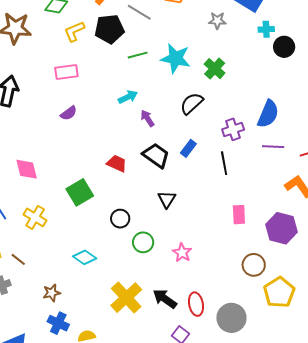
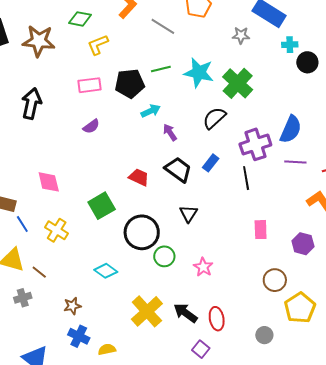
black pentagon: (109, 29) -> (130, 84), moved
green cross: (215, 69) -> (238, 83), size x1.4
purple cross: (233, 129) -> (255, 144), size x1.4
black circle: (120, 219) -> (142, 232), size x1.8
purple hexagon: (282, 228) -> (303, 244), size x0.7
gray circle: (231, 318) -> (264, 335), moved, size x0.6

